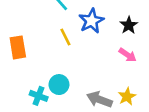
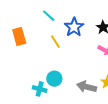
orange rectangle: (18, 47) -> (19, 37), moved

